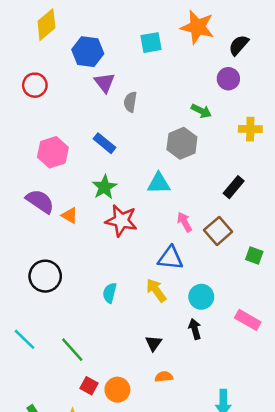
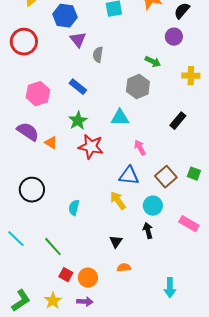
red circle: (35, 85) -> (24, 42), size x1.4
brown square: (218, 231) -> (166, 177), moved
cyan semicircle: (110, 293) -> (74, 208), moved

